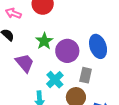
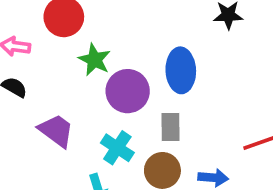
green star: (44, 41) -> (95, 60), moved
blue ellipse: (98, 46) -> (181, 70), turned 30

